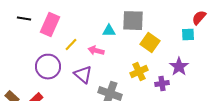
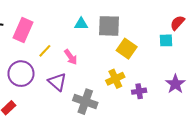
cyan triangle: (109, 31) -> (81, 24), moved
pink arrow: (96, 51) -> (71, 57), turned -140
purple star: (179, 67) -> (175, 84), moved

